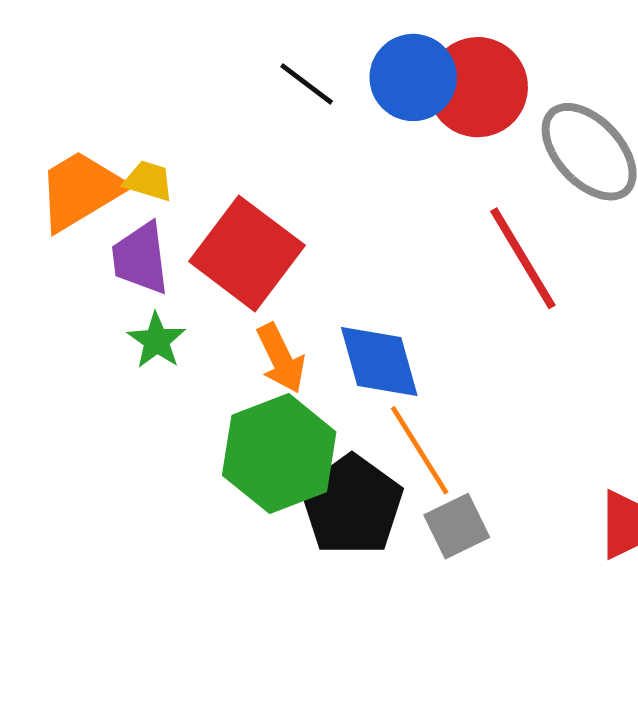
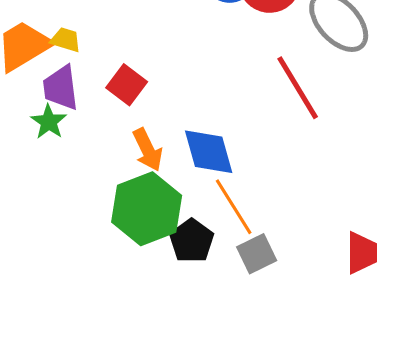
red square: (247, 253) -> (127, 85), size x0.6
green star: (157, 341) -> (49, 122), moved
black pentagon: (352, 505) -> (192, 241), size x0.7

